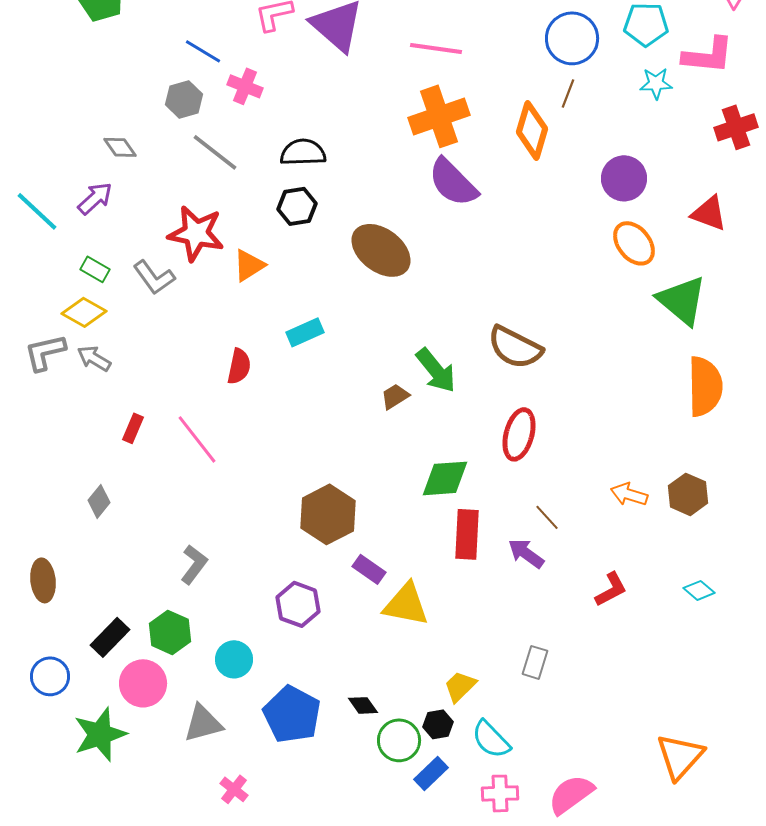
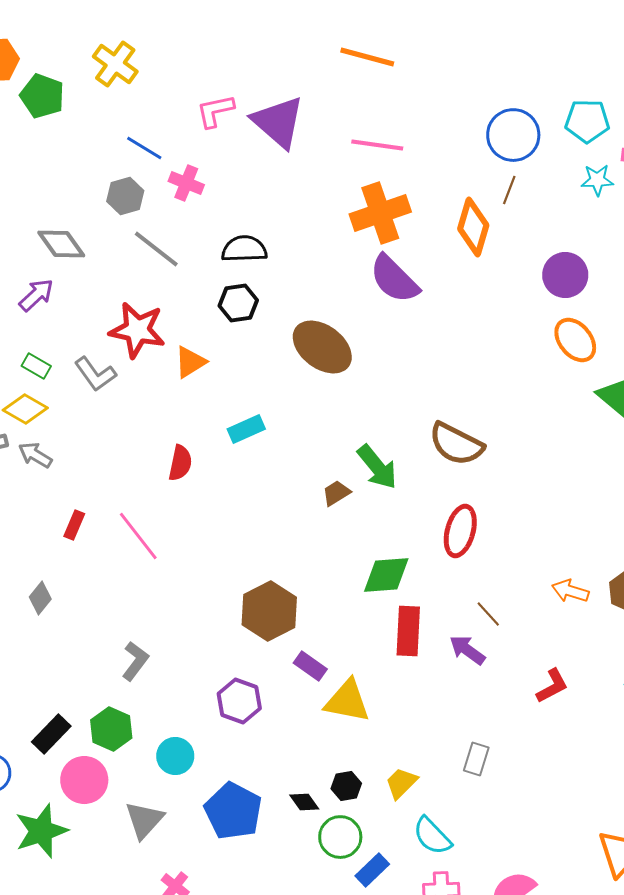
gray diamond: (120, 147) -> (61, 244), size x1.4
gray triangle: (203, 723) -> (144, 820), turned -33
black hexagon: (438, 724) -> (346, 786), moved

